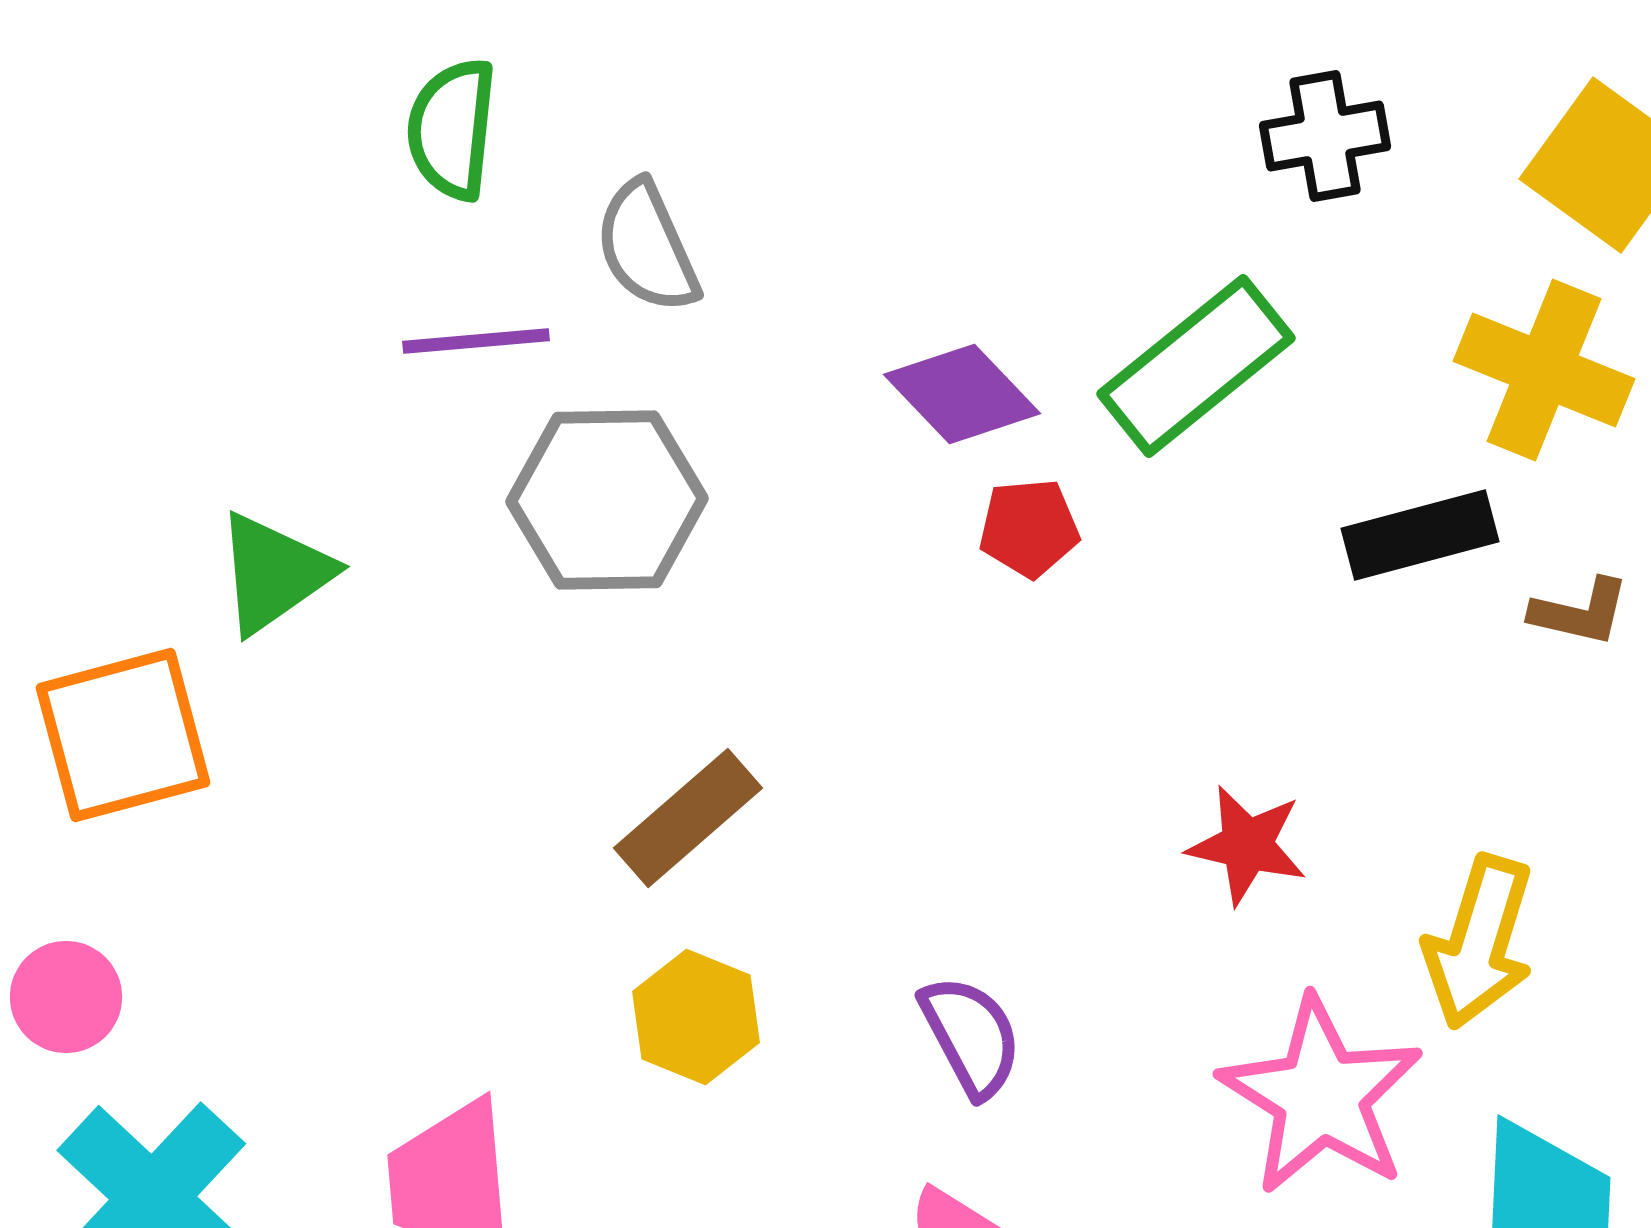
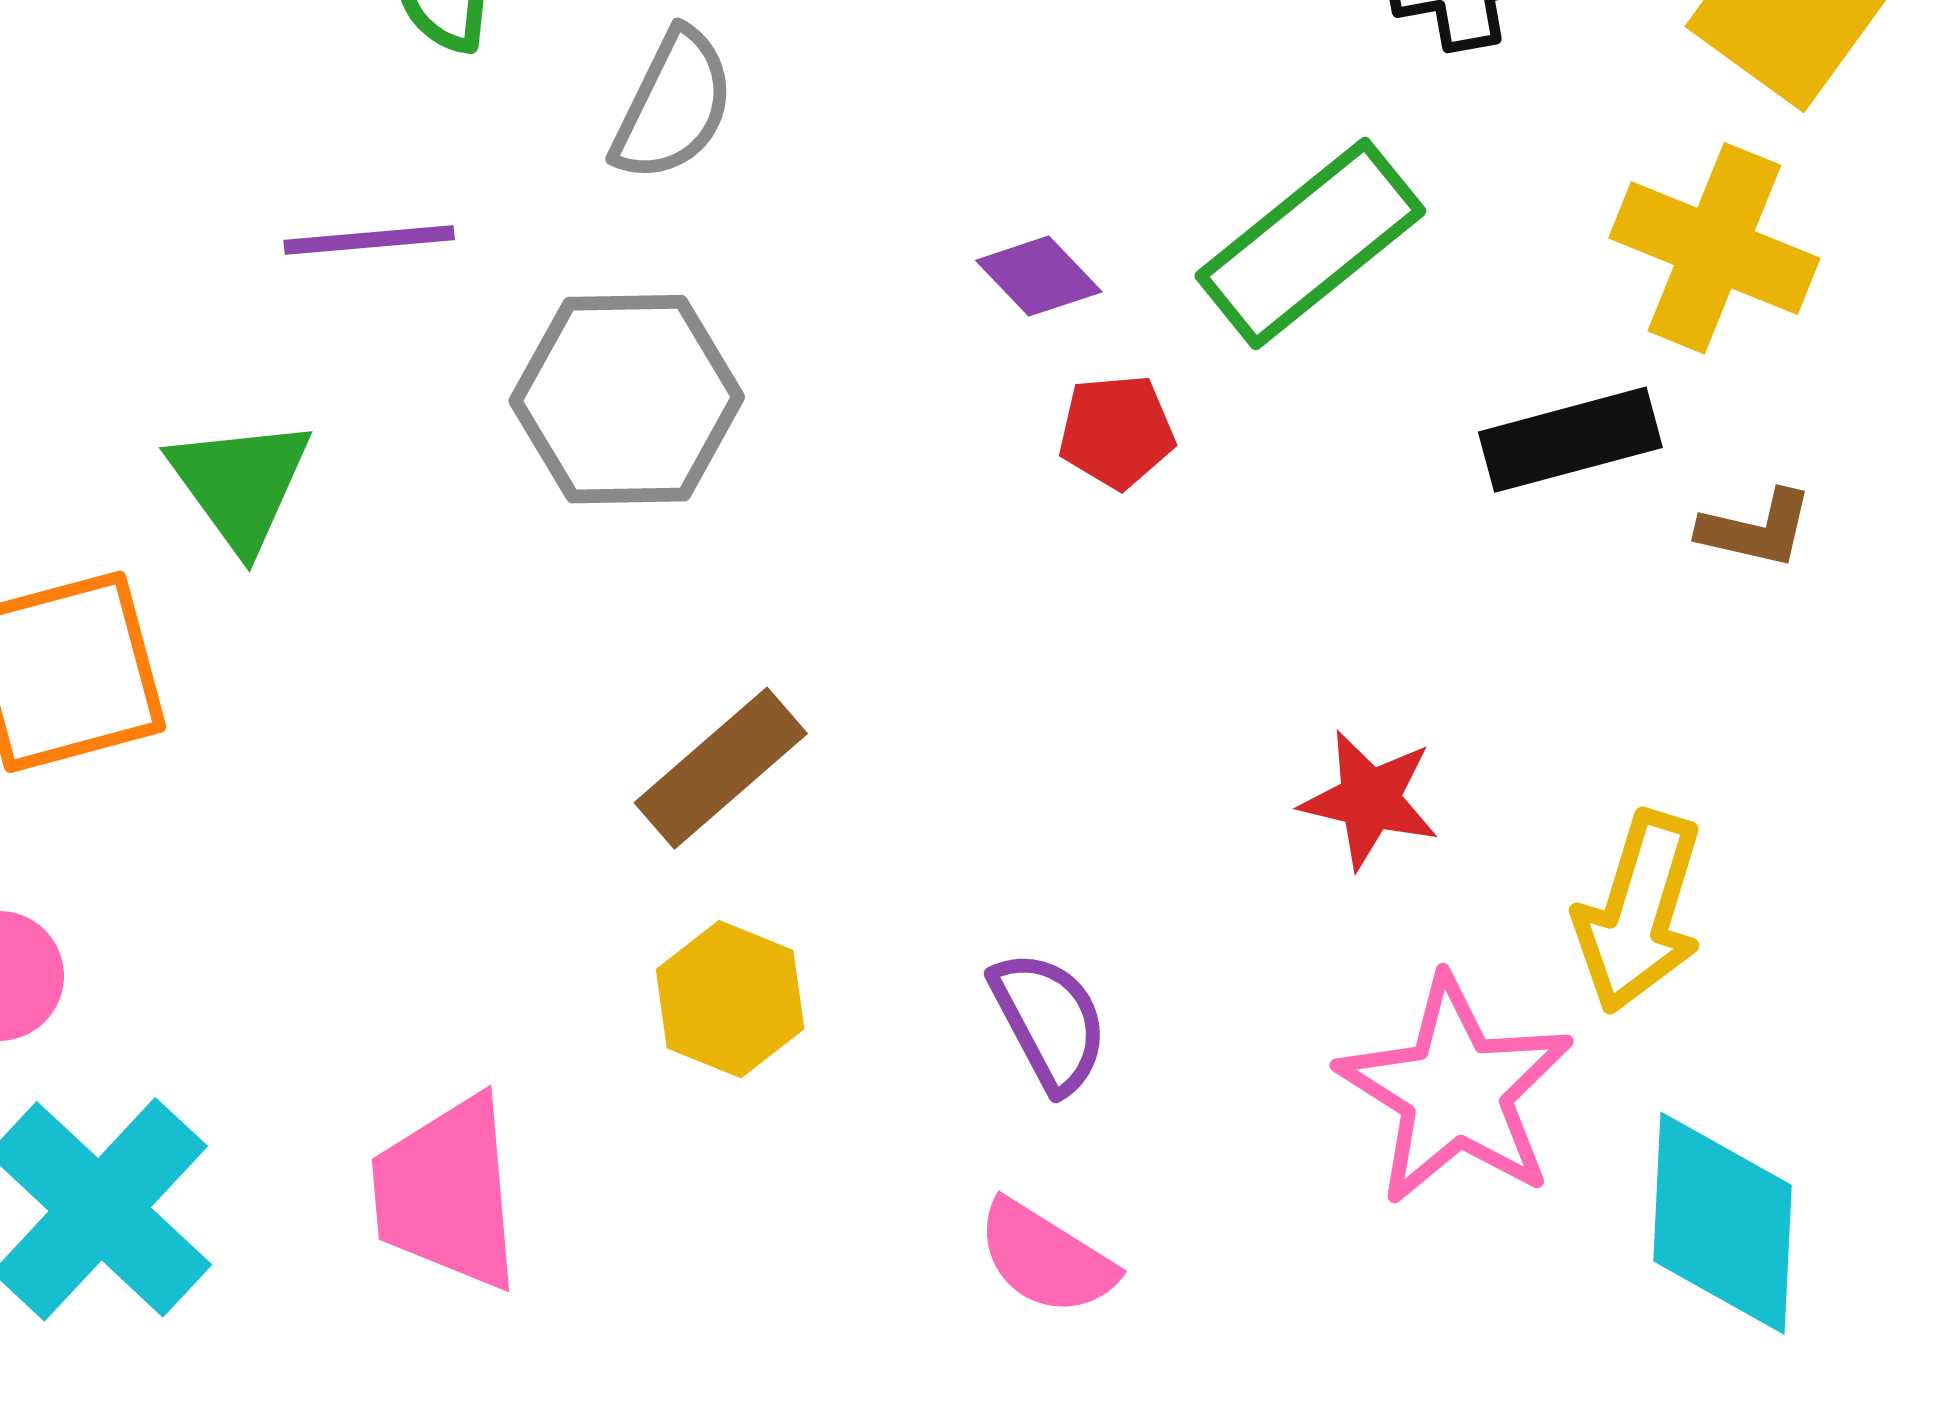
gray semicircle: (647, 247) -> (673, 105), turned -130
purple line: (476, 341) -> (369, 240), moved
purple diamond: (962, 394) -> (1039, 276), size x0.7
green triangle: (274, 573) -> (240, 484), turned -31

